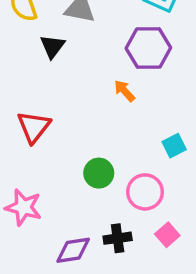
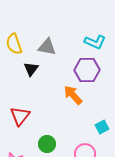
orange arrow: (124, 91) -> (73, 95), size x1.5
green circle: (99, 173) -> (47, 144), moved

